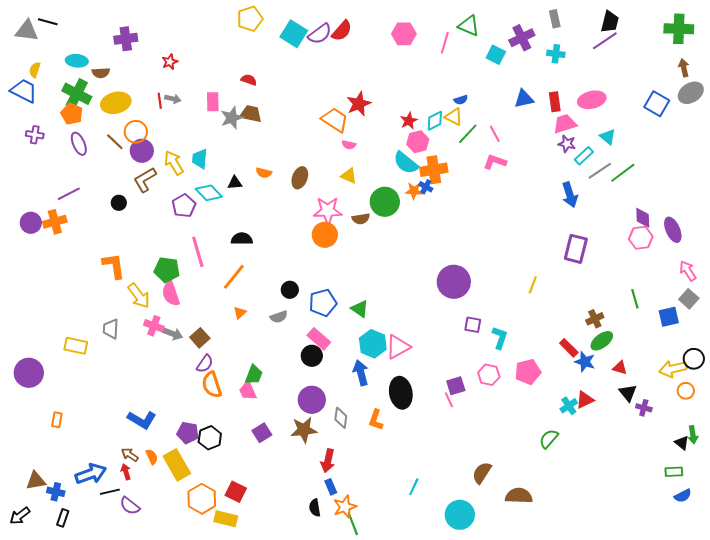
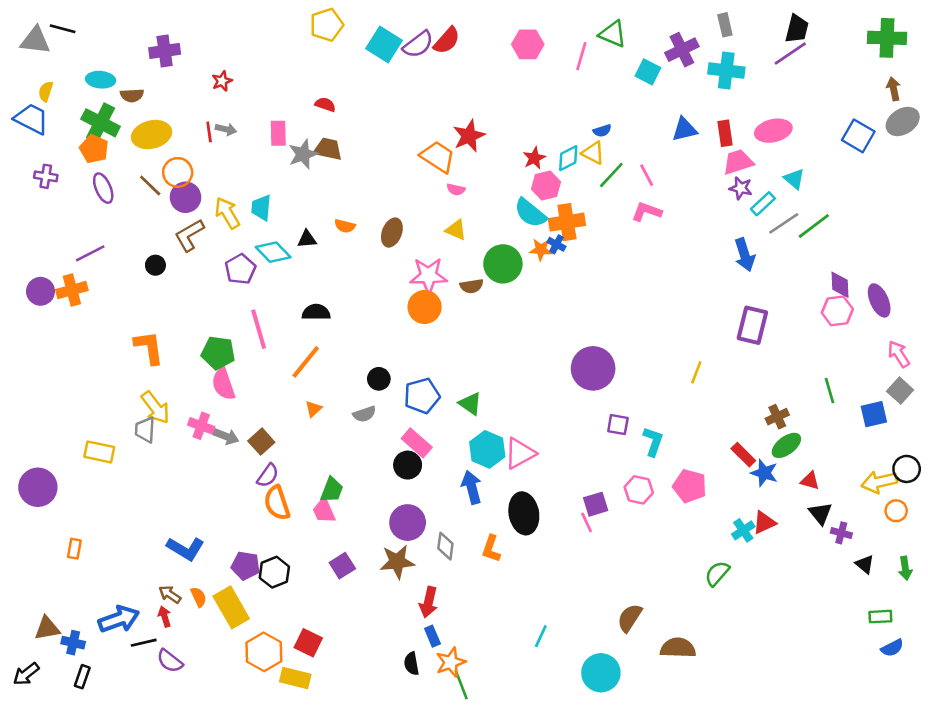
cyan cross: (556, 54) -> (726, 71), size x1.5
yellow arrow: (139, 296) -> (155, 408), moved
pink pentagon: (528, 372) -> (690, 486), turned 30
black triangle: (682, 443) -> (865, 564), moved

